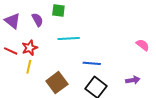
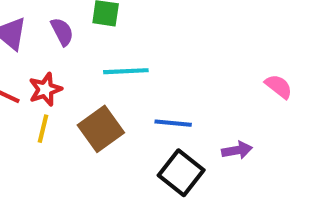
purple arrow: (133, 80) -> (237, 150), moved
brown square: (57, 83) -> (101, 129), moved

